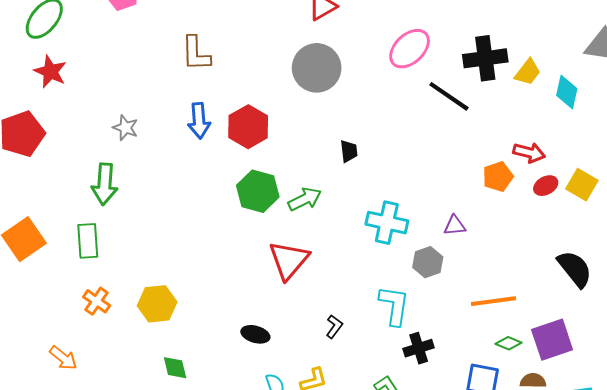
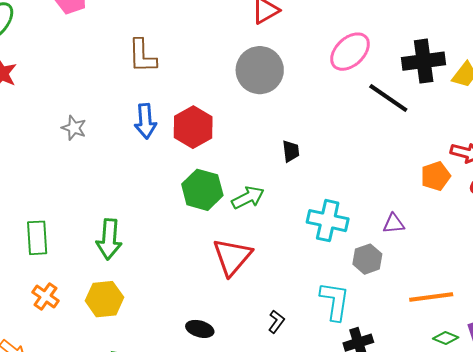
green arrow: (105, 184) -> (109, 239), moved

